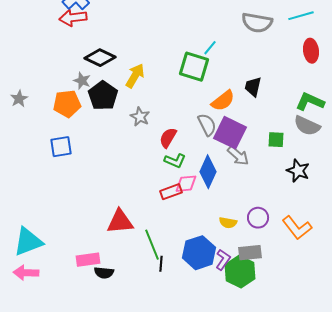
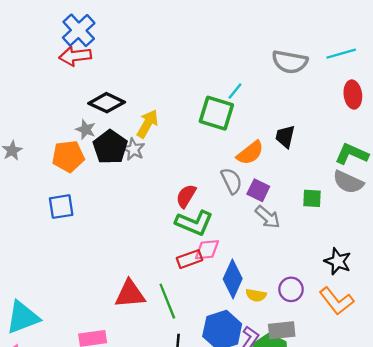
gray star: (140, 117) -> (133, 149), moved
purple square: (230, 133) -> (258, 190), size x0.6
green L-shape: (175, 161) -> (194, 223), size x1.5
black star: (298, 171) -> (338, 261), moved
blue diamond: (208, 172) -> (233, 279), moved
green line: (152, 245) -> (167, 301), moved

